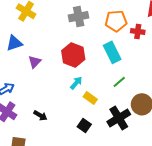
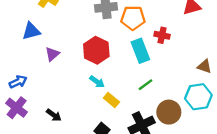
orange pentagon: (116, 21) -> (133, 18), moved
red cross: (138, 31) -> (162, 35), moved
cyan arrow: (76, 83) -> (97, 82), turned 80

